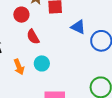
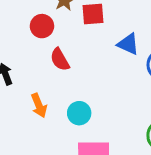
cyan circle: (42, 63) -> (79, 113), moved

